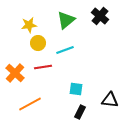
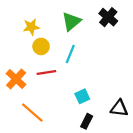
cyan line: (65, 50) -> (70, 54), turned -48
cyan square: (76, 89) -> (82, 96), turned -32
orange line: (30, 104) -> (32, 113), turned 70

